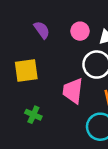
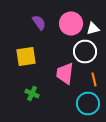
pink circle: (80, 31) -> (71, 24), size x1.5

